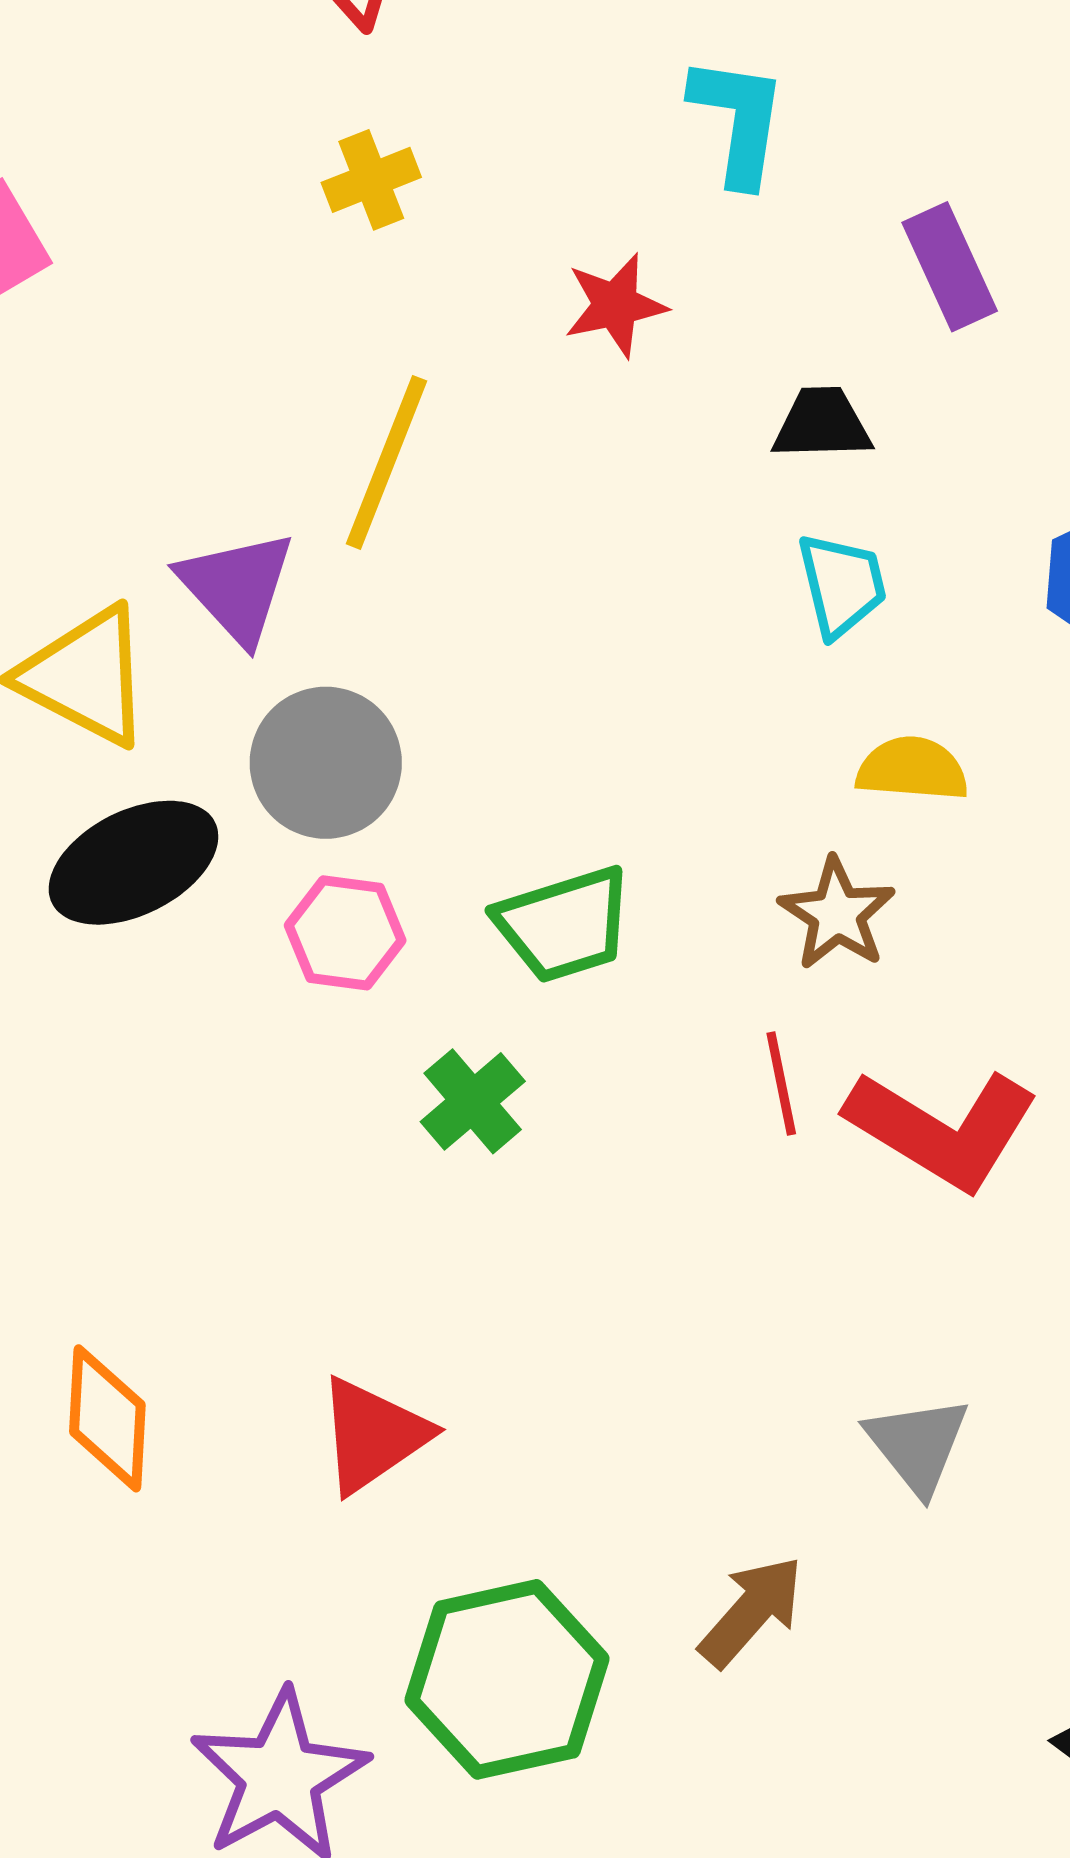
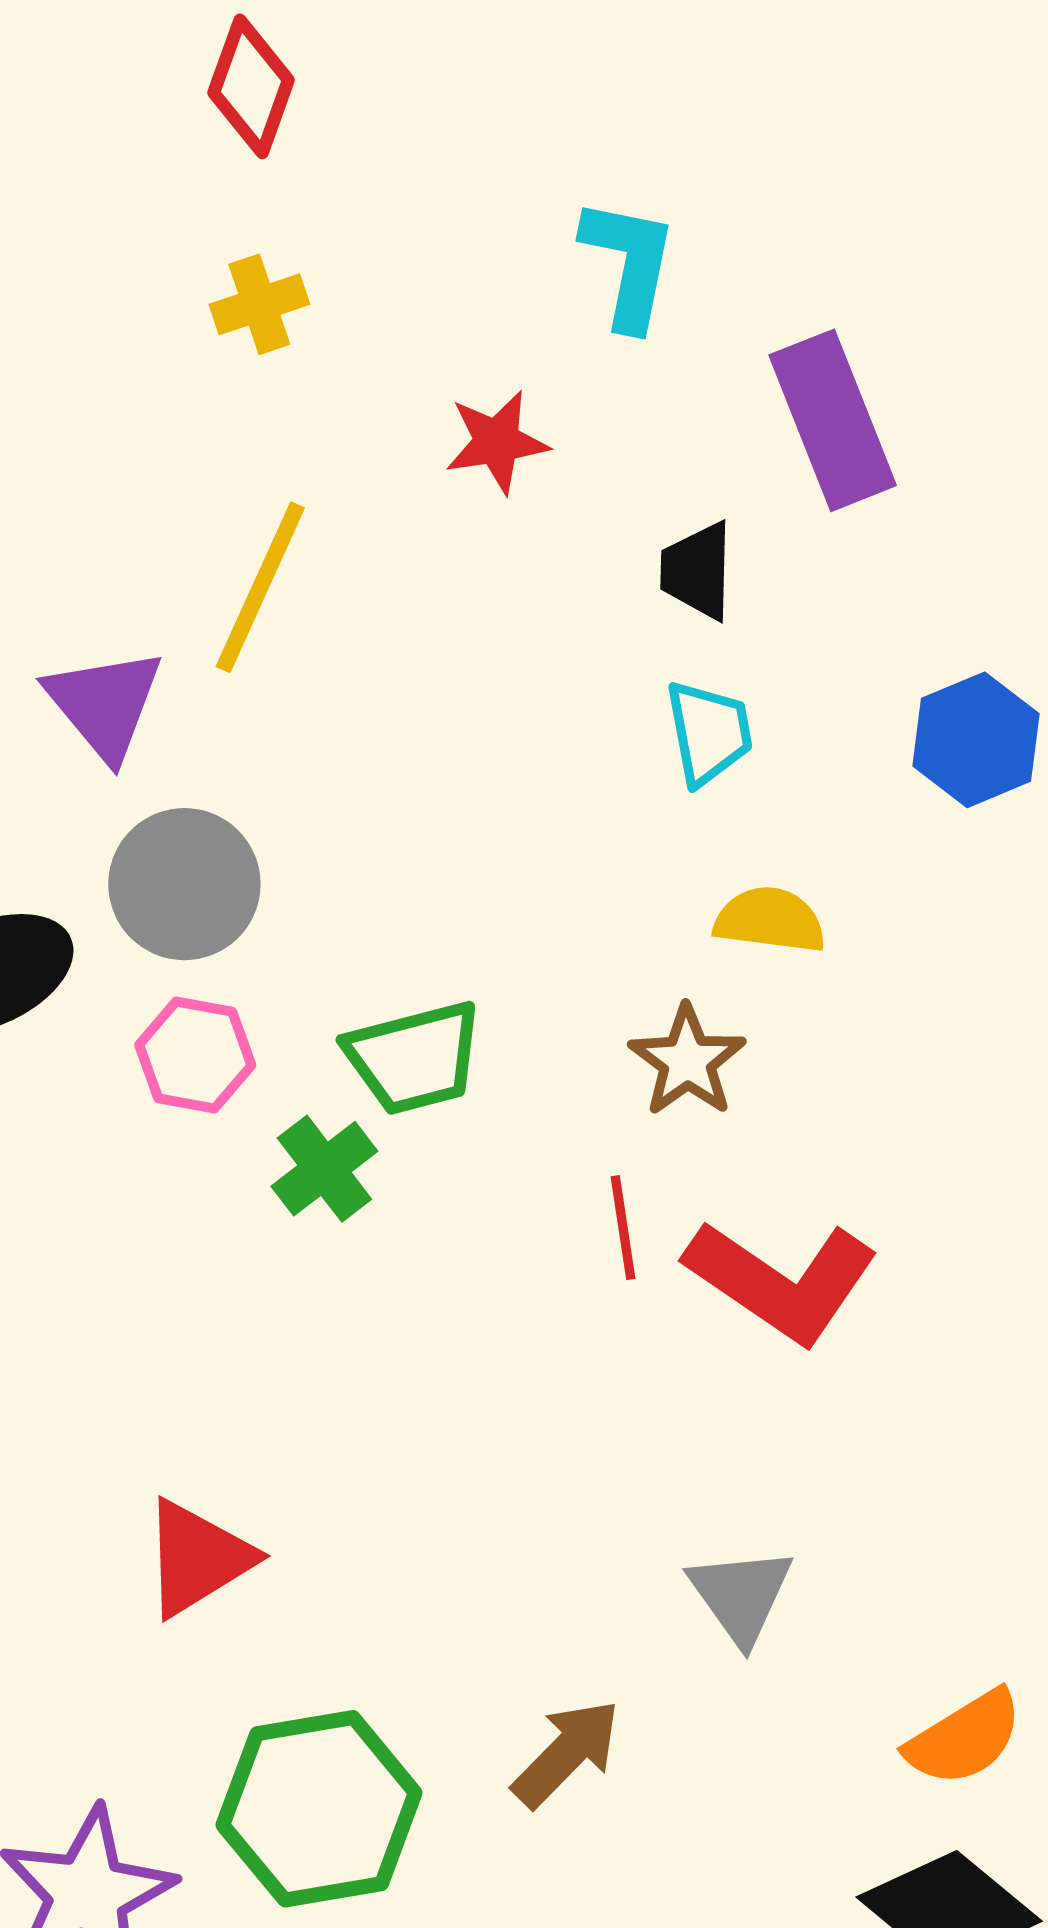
purple rectangle: (950, 267) -> (833, 420), size x1.4
black trapezoid: (822, 424) -> (697, 571), turned -90
green cross: (473, 1101) -> (324, 1169), moved

